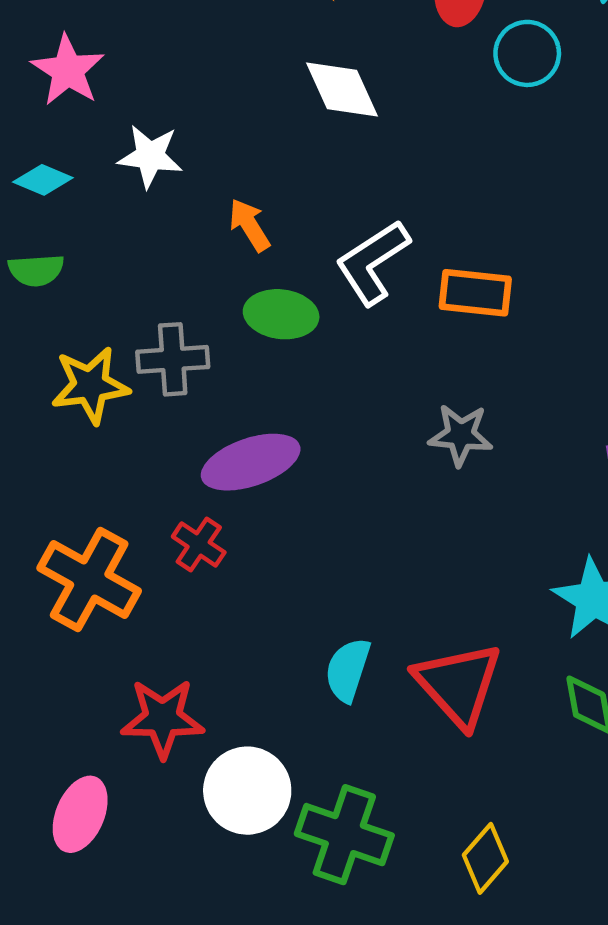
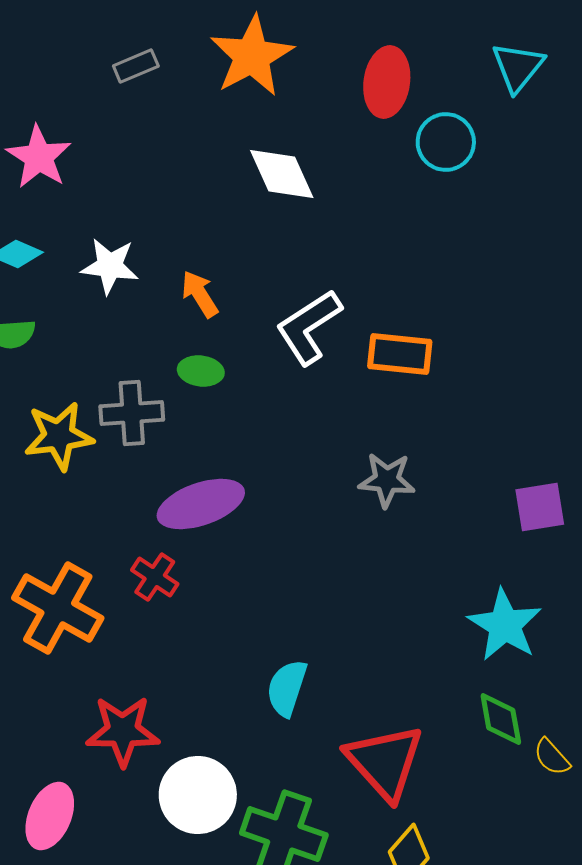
white star: (150, 156) -> (110, 266), moved
green ellipse: (281, 314) -> (201, 371), moved, size x0.7
red triangle: (458, 684) -> (385, 762), moved

